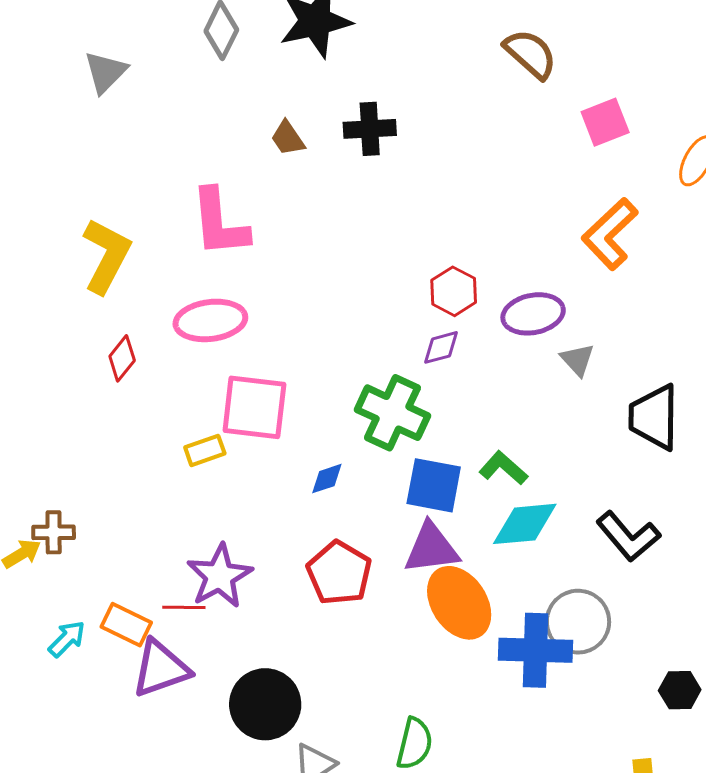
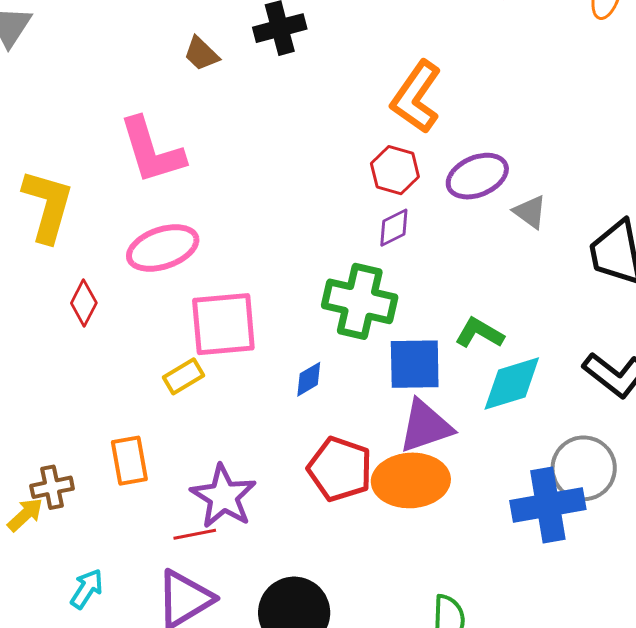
orange L-shape: (610, 234) -> (416, 97), moved
orange ellipse: (459, 603) -> (411, 480), moved, turned -48
orange rectangle: (126, 625) -> (129, 461), moved, turned 66

